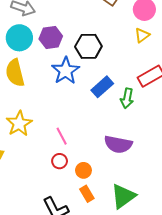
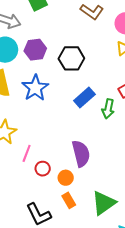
blue star: (66, 71) -> (35, 88), moved
pink line: (62, 136) -> (27, 153), moved, turned 48
purple semicircle: (118, 144) -> (81, 154), moved, turned -116

